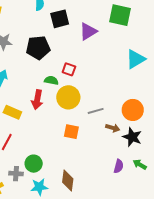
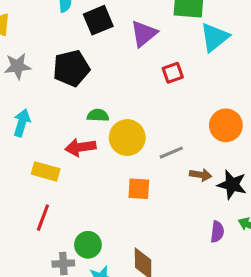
cyan triangle: (136, 59) -> (215, 37), moved
red square: (69, 69) -> (173, 73), moved, turned -32
red arrow: (37, 100) -> (80, 147), turned 78
orange circle: (133, 110) -> (226, 125), moved

